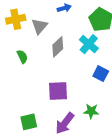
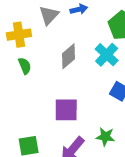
yellow cross: (16, 19) -> (19, 35), moved
gray triangle: (39, 26) -> (49, 15), moved

